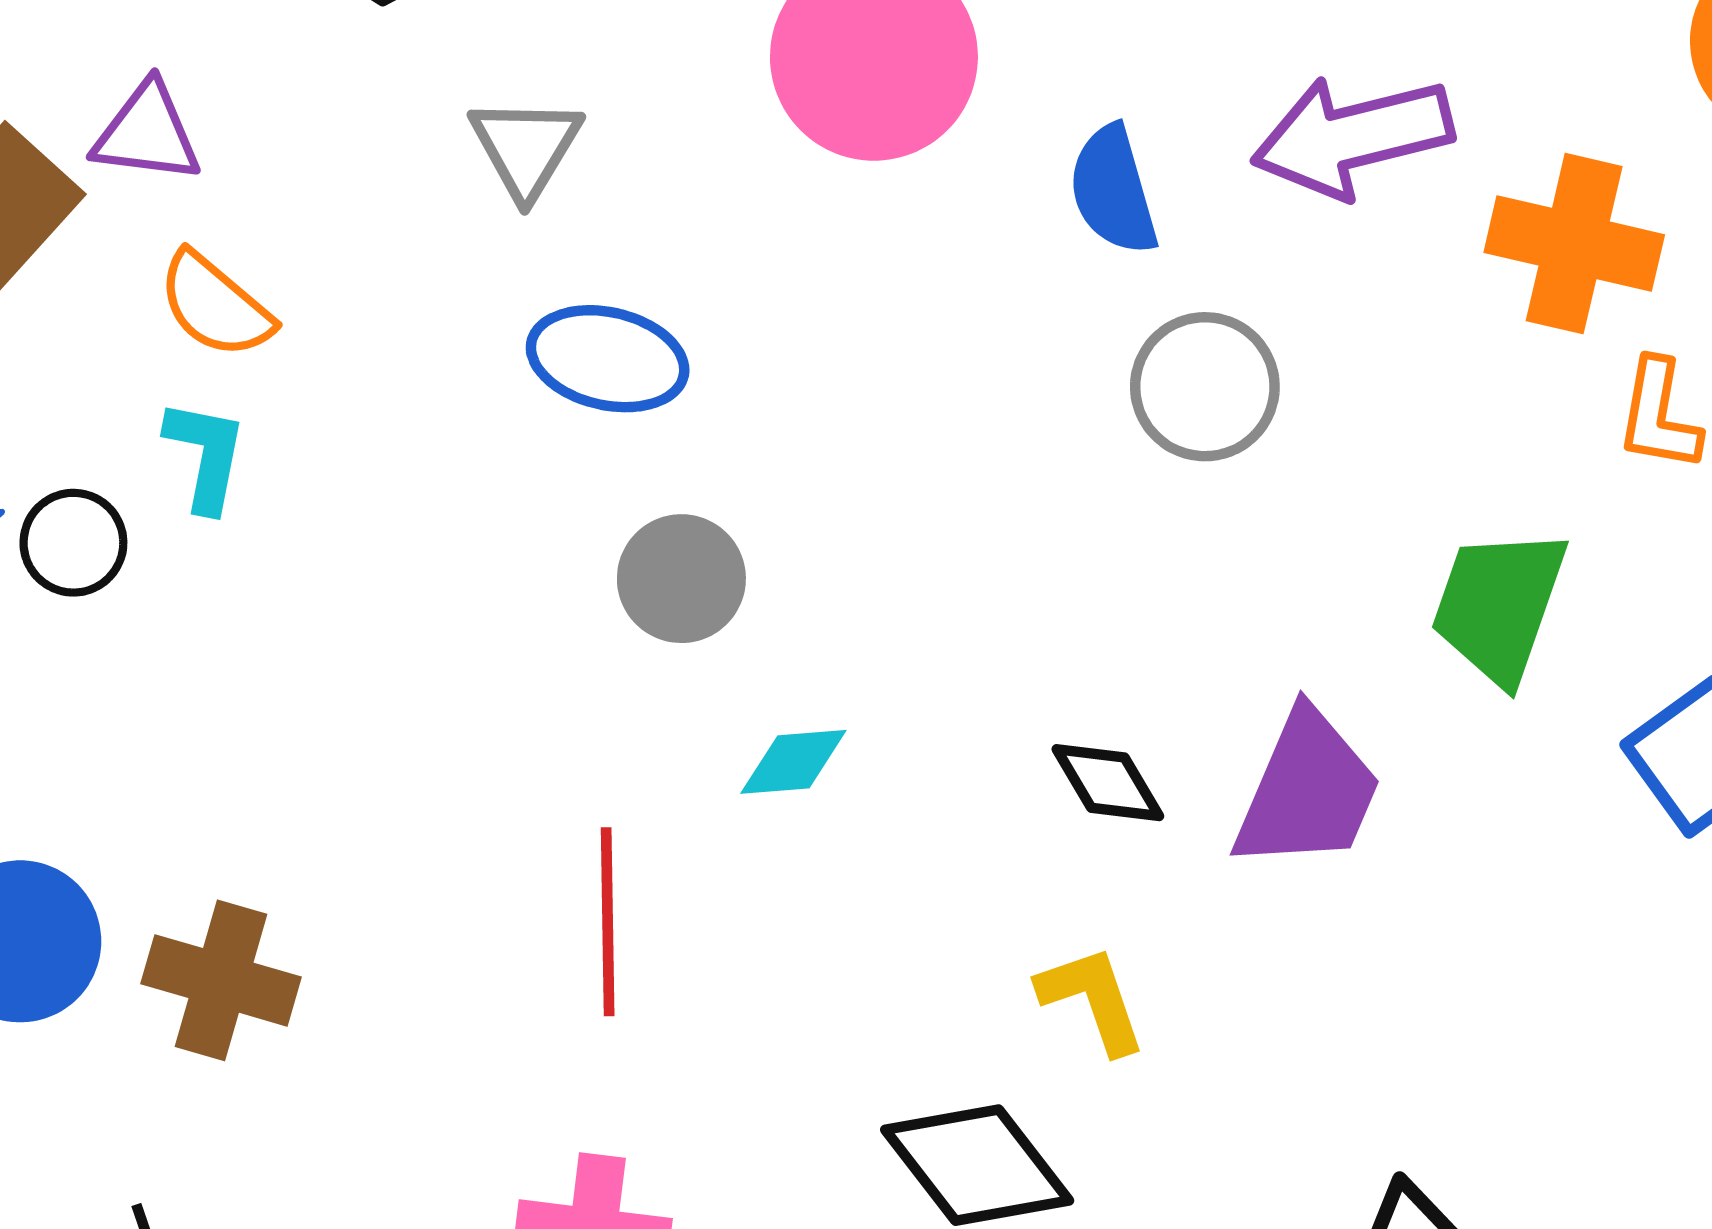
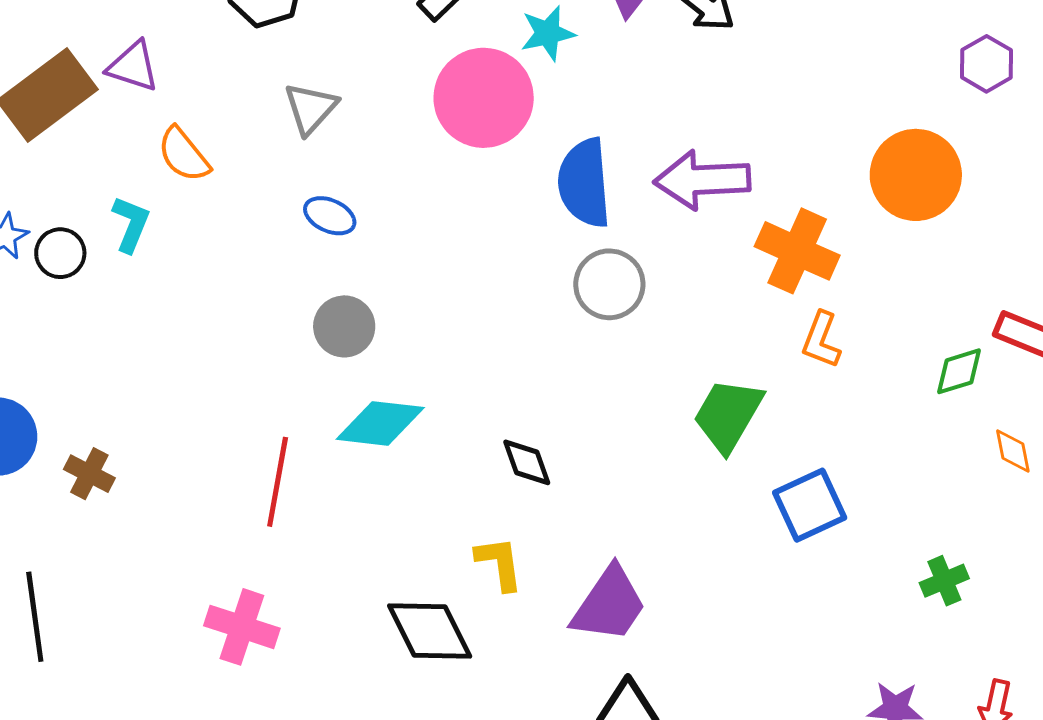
blue semicircle: (1113, 190) -> (584, 183), size x1.4
orange semicircle: (215, 305) -> (184, 155), moved
blue ellipse: (608, 359) -> (330, 216), size x0.7
cyan diamond: (793, 762) -> (380, 423), size x1.6
purple trapezoid: (1308, 791) -> (609, 604), moved
brown cross: (221, 980) -> (89, 474), size x0.7

